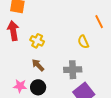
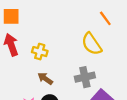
yellow semicircle: (83, 42) -> (92, 44), size x1.5

